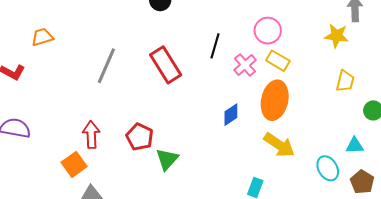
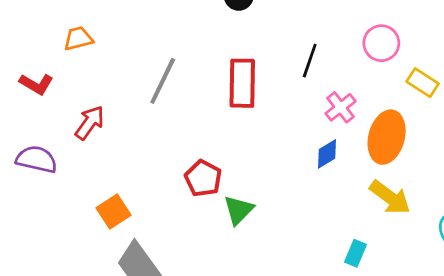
yellow rectangle: (278, 61) -> (423, 83), moved
red rectangle: (166, 65) -> (242, 83), turned 30
pink cross: (245, 65) -> (341, 107), moved
red arrow: (91, 135) -> (90, 123), moved, turned 36

